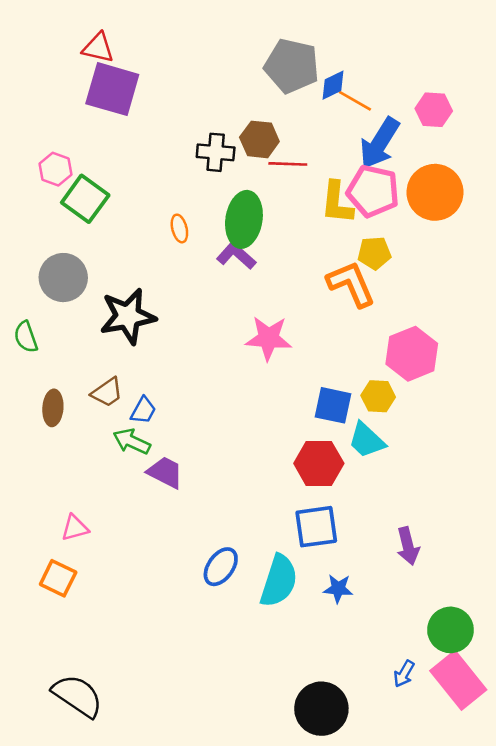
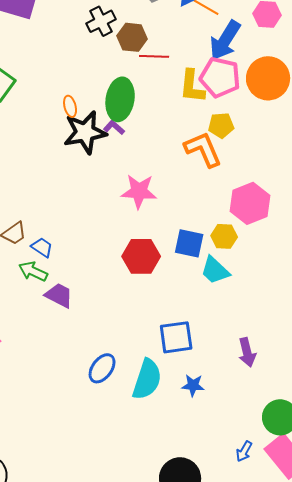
black cross: (216, 152) -> (101, 21), moved, turned -32
purple L-shape: (236, 256) -> (114, 127), size x0.7
black star: (128, 316) -> (85, 132), moved
blue trapezoid: (143, 410) -> (42, 247), turned -85
red hexagon: (319, 463) -> (141, 256), moved

